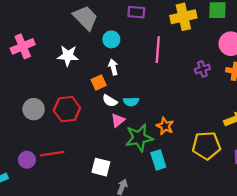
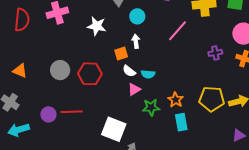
pink line: (158, 50) -> (178, 31), turned 30
green star: (139, 138) -> (151, 107), size x0.7
yellow pentagon: (206, 146) -> (212, 99), moved
cyan rectangle: (158, 160) -> (181, 122), moved
white square: (101, 167) -> (114, 129), size x1.4

